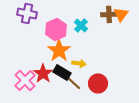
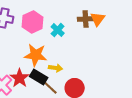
pink hexagon: (56, 29) -> (33, 22), moved
orange star: (59, 50) -> (36, 55), turned -30

